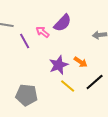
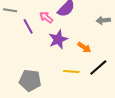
purple star: (59, 65) -> (58, 39), moved
yellow line: (68, 86) -> (71, 71), turned -35

